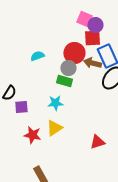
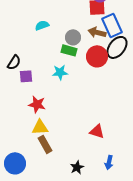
red circle: (74, 53) -> (97, 56), moved
yellow triangle: (54, 128) -> (40, 127), moved, turned 30
red triangle: (97, 142) -> (97, 131), moved, turned 35

